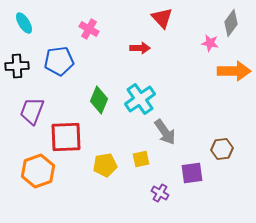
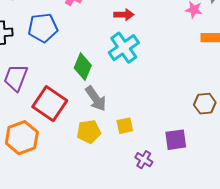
cyan cross: (140, 99) -> (124, 48), moved
gray arrow: (165, 132) -> (96, 99), moved
red square: (66, 137) -> (50, 104), turned 36
brown hexagon: (222, 149) -> (205, 104), moved

